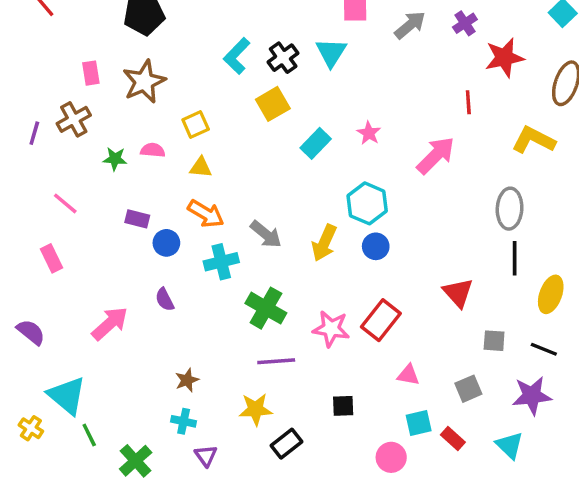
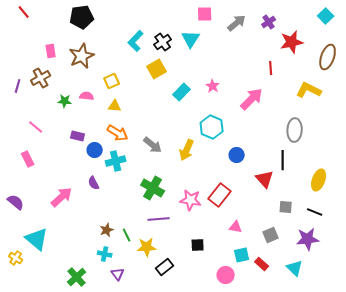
blue circle: (376, 246) -> (237, 155), moved
black line: (515, 258) -> (283, 160), moved
cyan cross: (221, 262) -> (116, 161), moved
green line: (89, 435) -> (127, 235), moved

